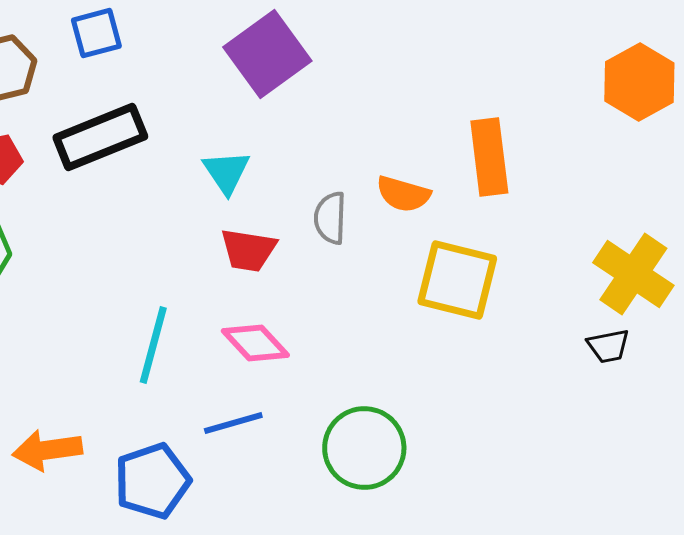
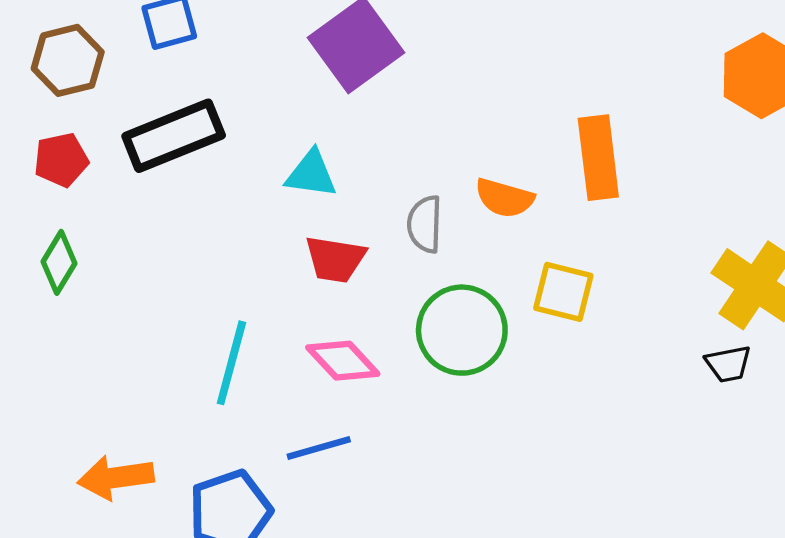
cyan triangle: (226, 172) -> (311, 174), turned -48
yellow square: (457, 280) -> (563, 292), size x0.7
green circle: (364, 448) -> (462, 330), moved

